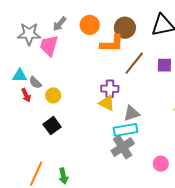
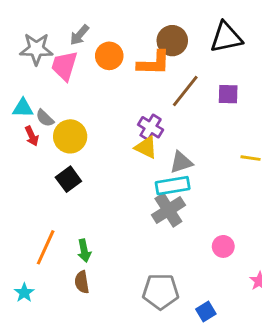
orange circle: (90, 25) -> (109, 56), moved
purple cross: (110, 89) -> (151, 127), turned 30
yellow circle: (53, 95) -> (70, 136), size x1.5
pink circle: (161, 164) -> (223, 246), moved

